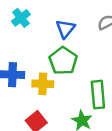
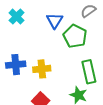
green pentagon: (63, 61) -> (75, 36), moved

